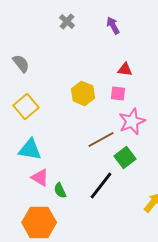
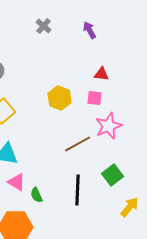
green square: (125, 157) -> (113, 175), moved
black line: (101, 185) -> (78, 190), turned -36

